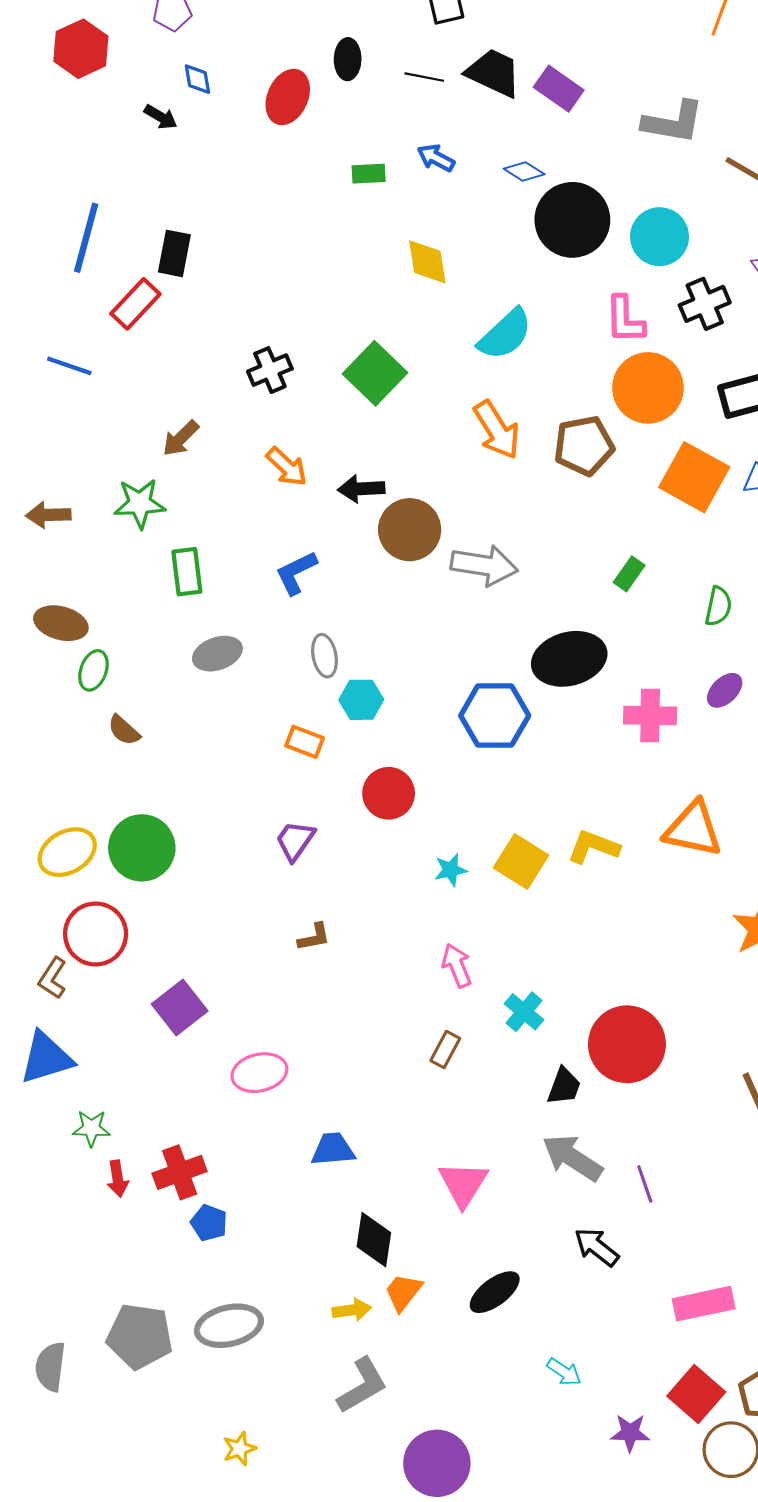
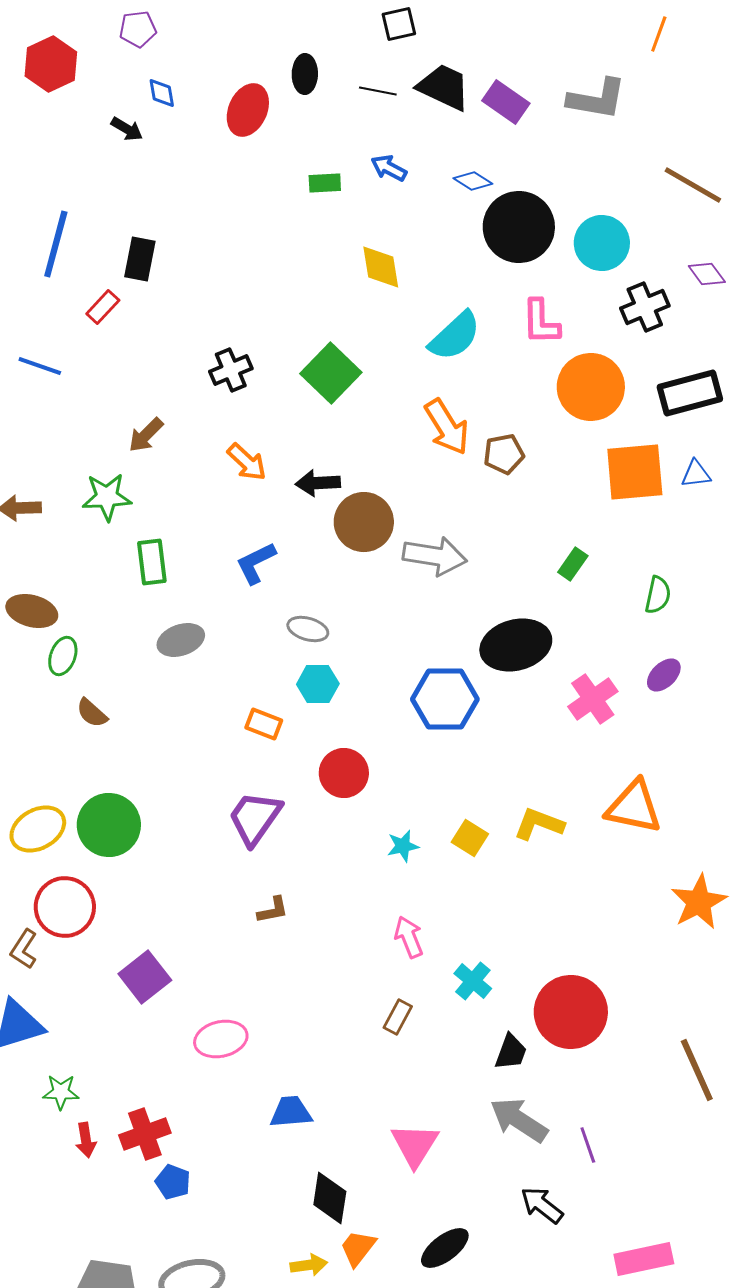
gray L-shape: (673, 122) -> (597, 99), moved
red rectangle: (135, 304) -> (103, 307), size x0.7
pink L-shape: (625, 320) -> (541, 322), moved
brown pentagon: (584, 446) -> (504, 454), moved, size x0.7
orange square: (694, 477) -> (635, 472), turned -34
gray ellipse: (325, 656) -> (308, 629), moved, turned -63
pink cross: (650, 716) -> (593, 699), turned -36
purple trapezoid: (295, 841) -> (255, 818), size x1.4
yellow square: (521, 862) -> (470, 838), size x0.7

